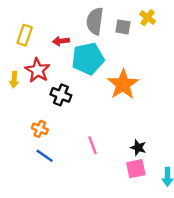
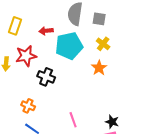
yellow cross: (148, 18) -> (103, 44), moved
red star: (37, 70) -> (26, 56), turned 30
orange star: (123, 84) -> (99, 68), size x0.6

